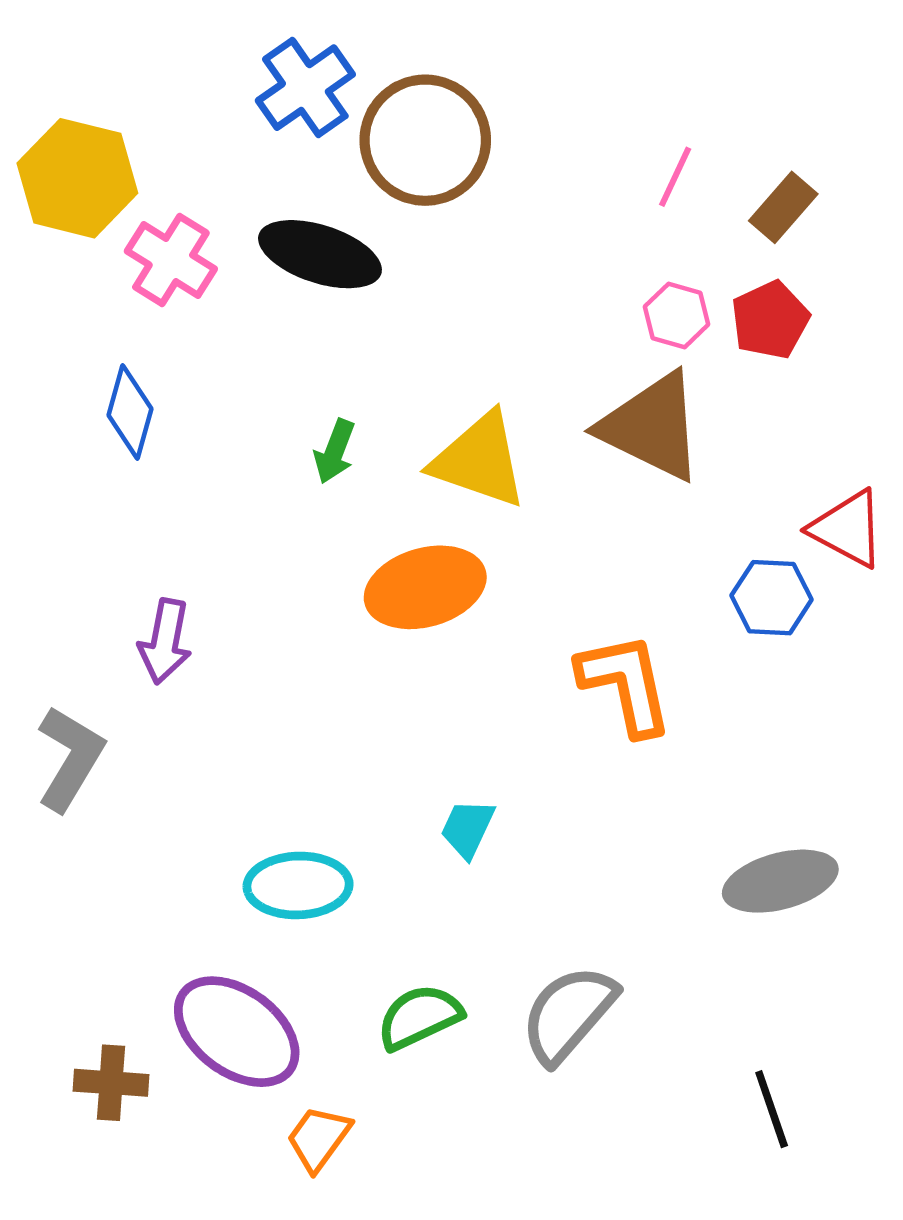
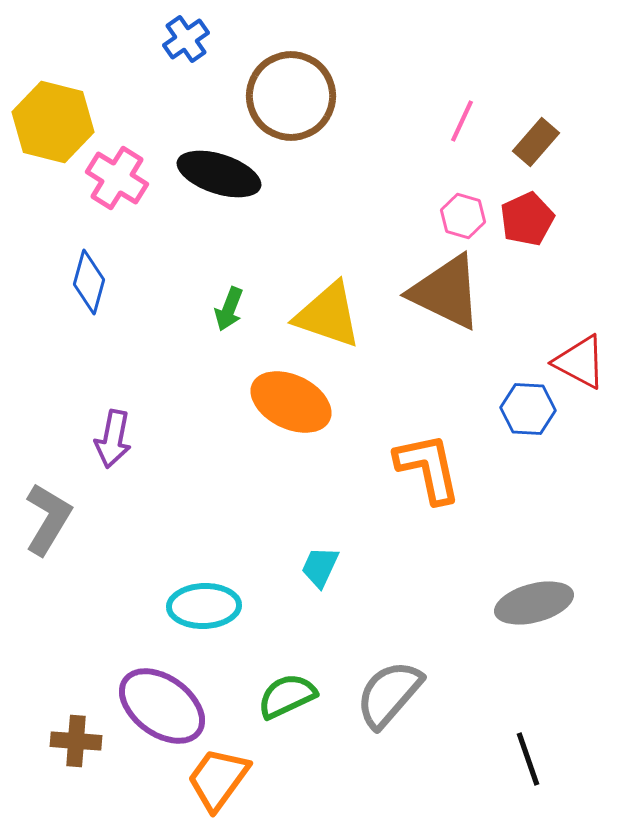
blue cross: (305, 88) -> (186, 39), moved, size x0.7
orange ellipse: (425, 587) -> (291, 402), turned 42
orange trapezoid: (319, 1138) -> (218, 779), size x1.4

